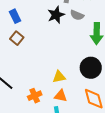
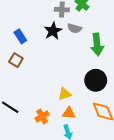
blue rectangle: (15, 16) -> (20, 36), moved

